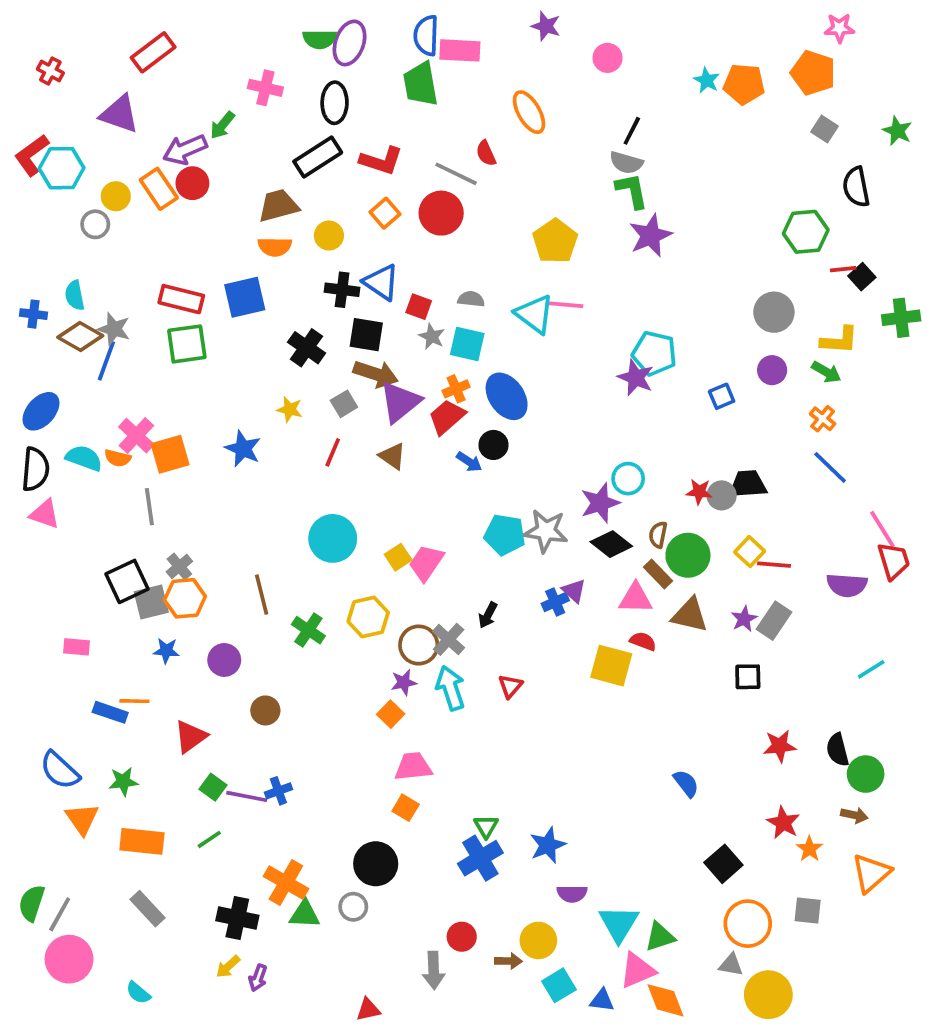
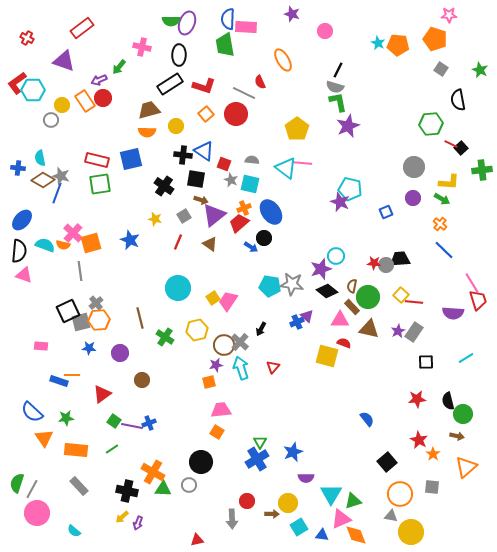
purple arrow: (185, 150) -> (99, 80), size x0.7
red line: (843, 269) -> (451, 144), turned 32
brown arrow: (376, 374) -> (201, 200), size x0.6
black square: (748, 677) -> (426, 362), moved
orange square: (391, 714) -> (209, 382), turned 32

